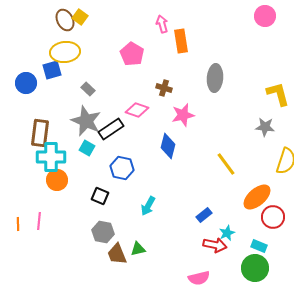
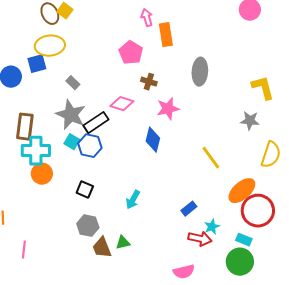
pink pentagon: (132, 54) -> (131, 53), moved
blue hexagon: (122, 168) -> (90, 146), moved
red circle: (273, 217) -> (258, 211), size x1.4
pink line: (39, 221) -> (24, 250), moved

